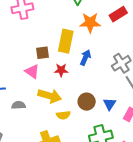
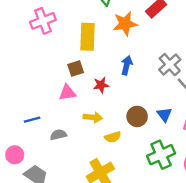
yellow rectangle: (66, 41) -> (87, 37), moved
pink triangle: (32, 72) -> (67, 93), turned -35
yellow arrow: (50, 96) -> (93, 117), size x0.7

